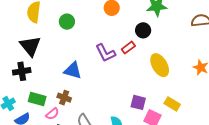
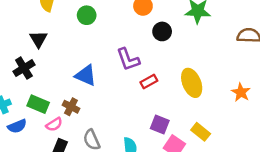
black circle: (143, 30) -> (162, 31), moved
black triangle: (30, 46) -> (38, 39), size x0.7
red rectangle: (128, 48) -> (149, 81), moved
black cross: (22, 71) -> (24, 68), turned -30

